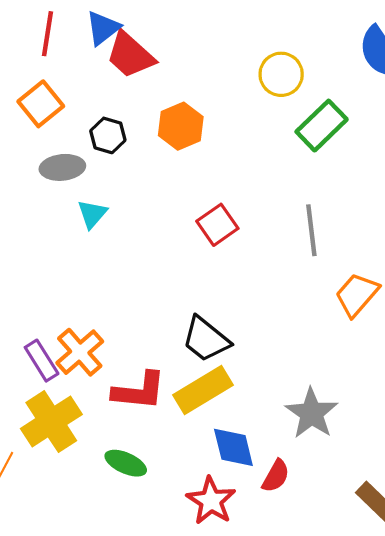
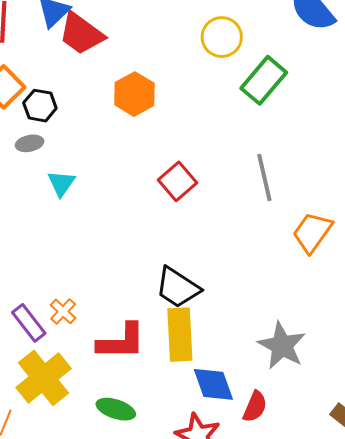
black hexagon: (108, 135) -> (40, 106), moved
gray ellipse: (62, 167) -> (30, 143), size x0.7
orange cross: (80, 352) -> (63, 311), size x0.6
yellow rectangle: (203, 390) -> (180, 335), turned -56

